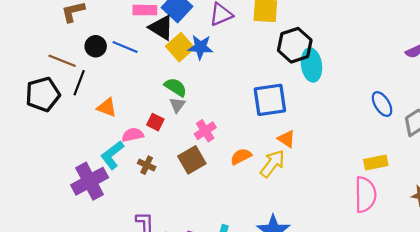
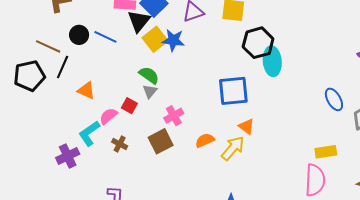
black triangle: (161, 28) -> (139, 21), turned 35
pink semicircle: (133, 135) -> (108, 116), turned -30
purple cross: (90, 181) -> (68, 156), size x0.7

